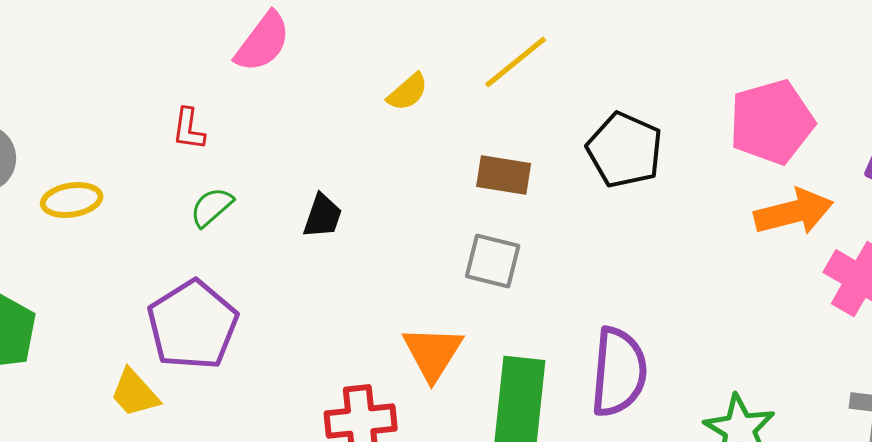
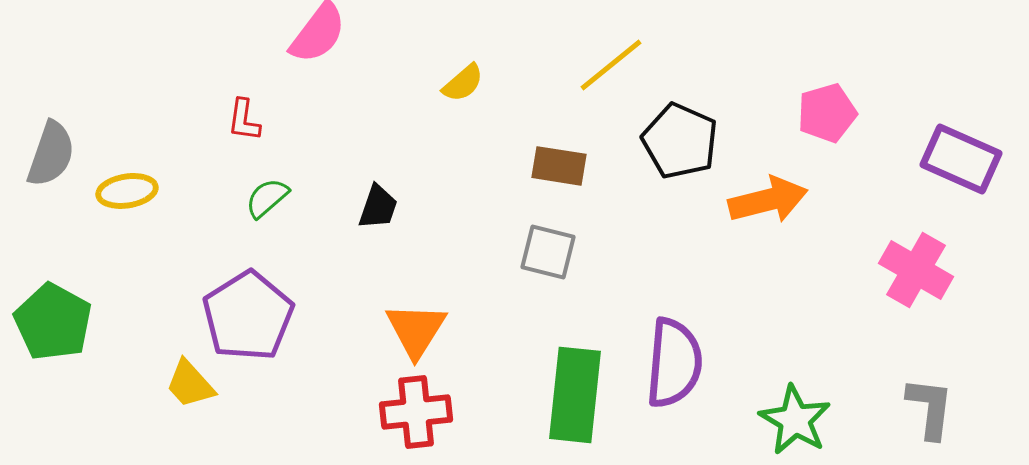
yellow line: (516, 62) -> (611, 65), moved
pink pentagon: (772, 122) -> (827, 113), size x0.7
orange arrow: (794, 212) -> (768, 200), moved
orange triangle: (433, 353) -> (416, 330), moved

